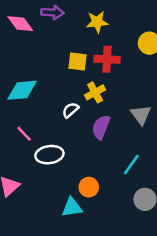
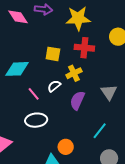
yellow star: (97, 22) -> (78, 18), size x1.4
yellow square: (77, 61) -> (53, 54), moved
pink line: (24, 134) -> (34, 94), moved

